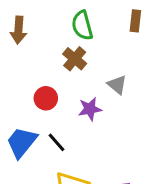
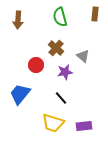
brown cross: (75, 59) -> (56, 48), moved
black line: (56, 142) -> (61, 98), moved

